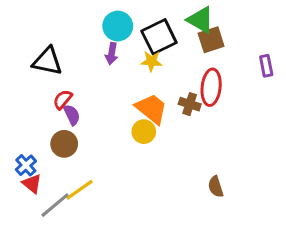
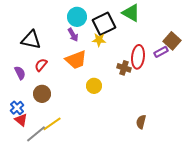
brown square: (211, 40) -> (172, 41), moved, turned -30
purple arrow: (112, 54) -> (73, 35), turned -40
purple rectangle: (266, 66) -> (161, 52), moved, turned 72
orange trapezoid: (151, 109) -> (76, 60), moved, turned 120
purple semicircle: (72, 115) -> (20, 73), moved
brown semicircle: (216, 187) -> (141, 122), turned 32

